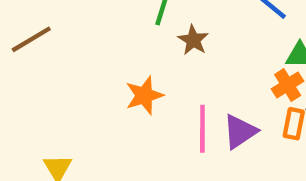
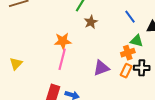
pink line: (202, 129) -> (62, 59), moved

